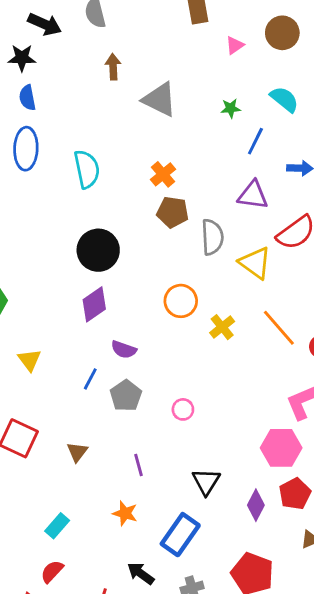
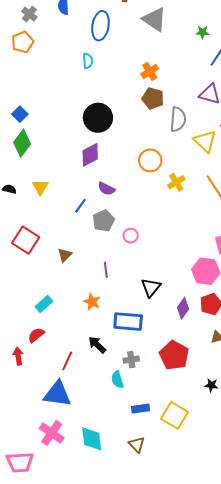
blue ellipse: (26, 149) -> (100, 26), moved
cyan semicircle: (87, 169) -> (88, 61), moved, size x0.6
pink circle: (183, 409) -> (131, 236), moved
blue rectangle: (180, 535) -> (128, 322), turned 52

